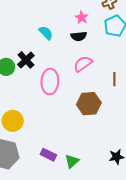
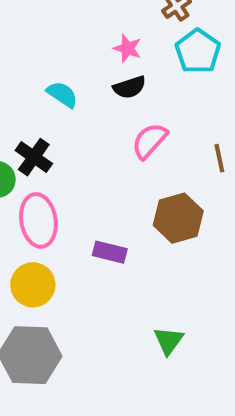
pink ellipse: (50, 82) -> (38, 220), moved
purple rectangle: (48, 155) -> (110, 252), moved

